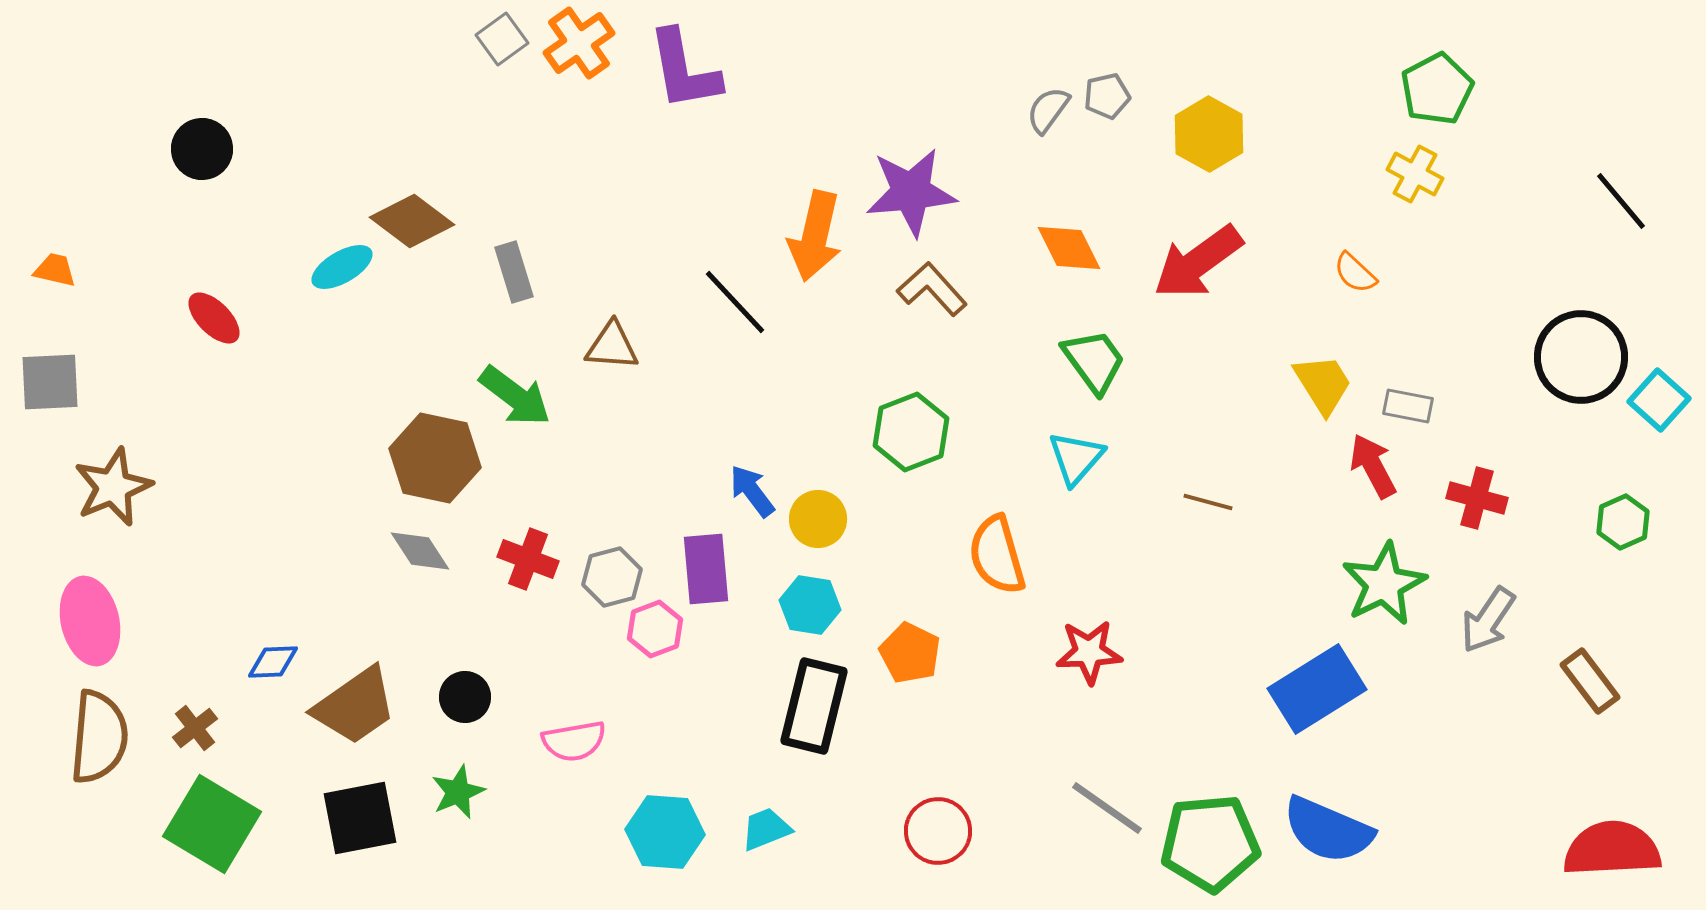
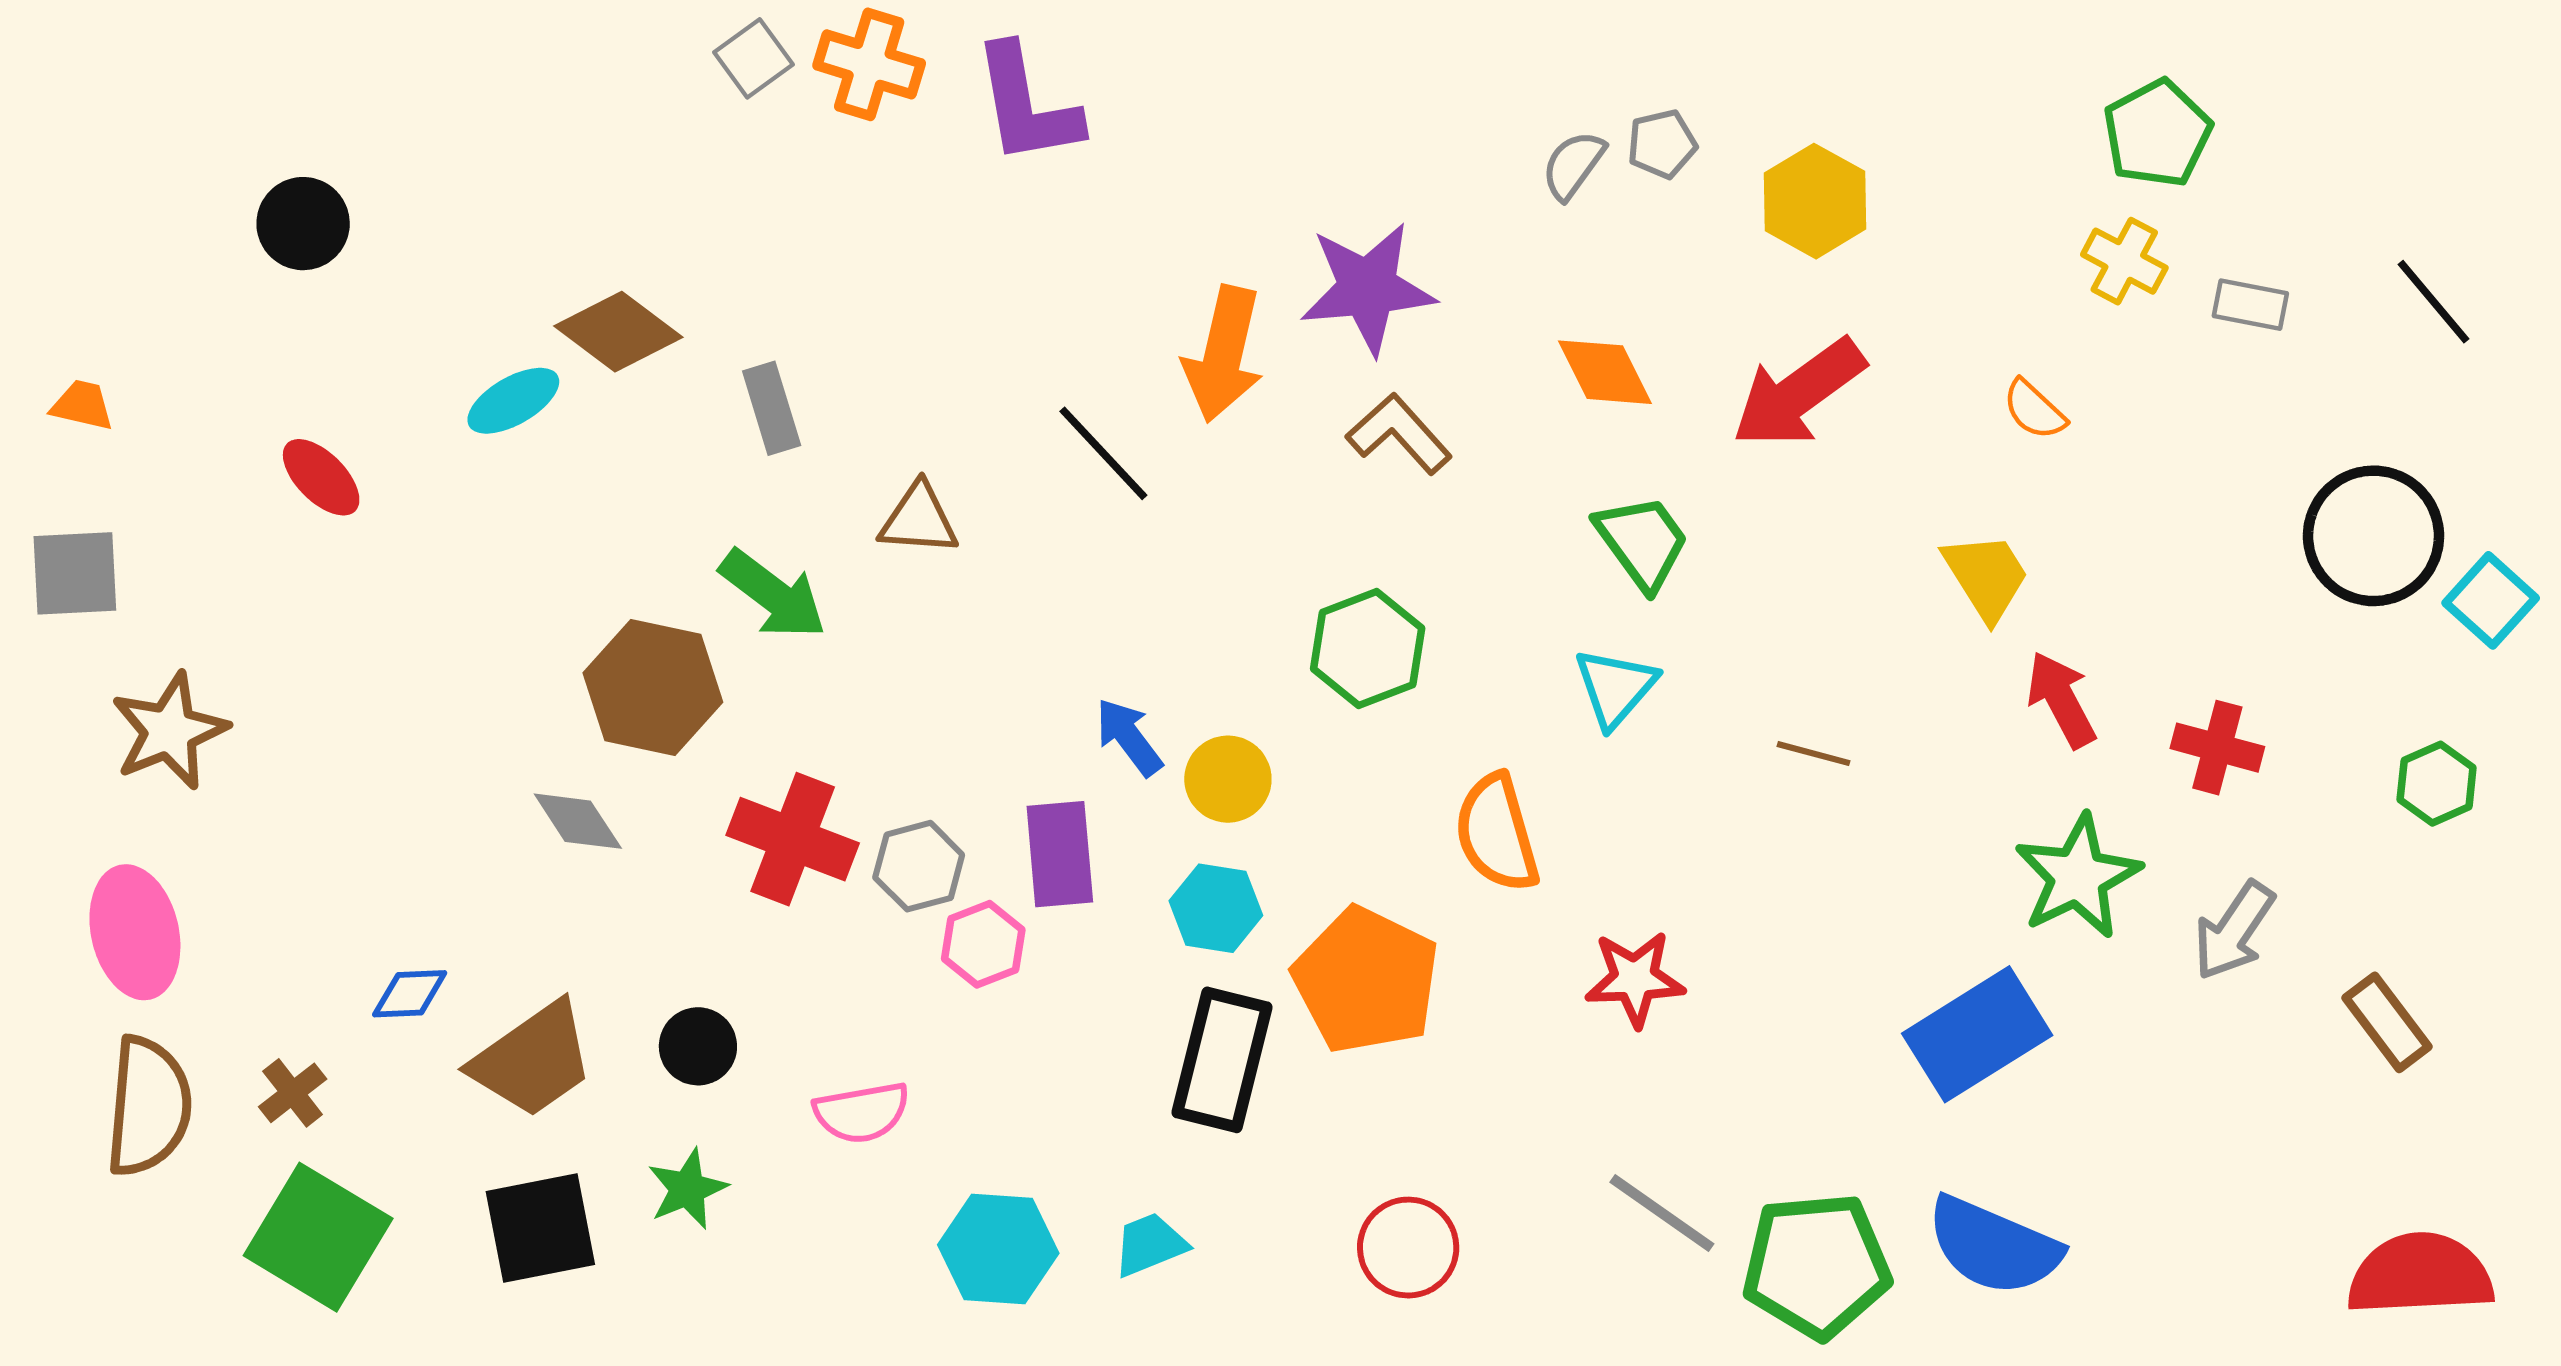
orange cross: (579, 43) -> (869, 64), turned -38
gray rectangle: (1408, 406) -> (2250, 305), moved
gray diamond: (420, 551) -> (578, 821), moved
red cross: (528, 559) -> (793, 839), size x1.4
orange pentagon: (910, 653) -> (1366, 980), size x1.6

